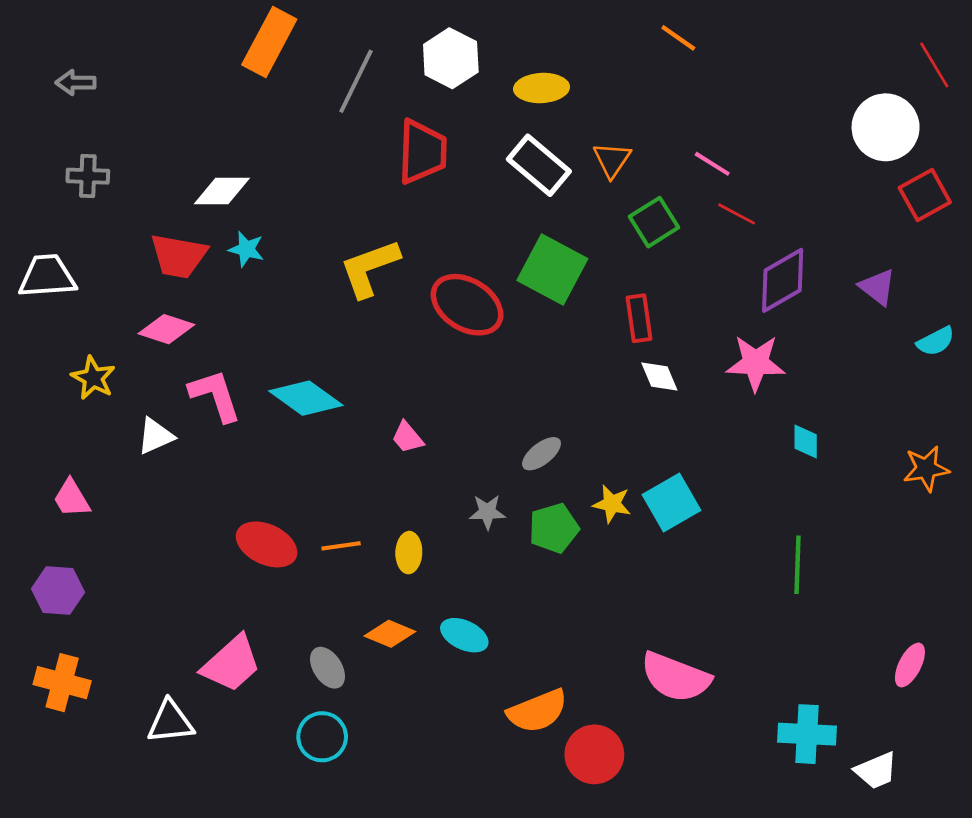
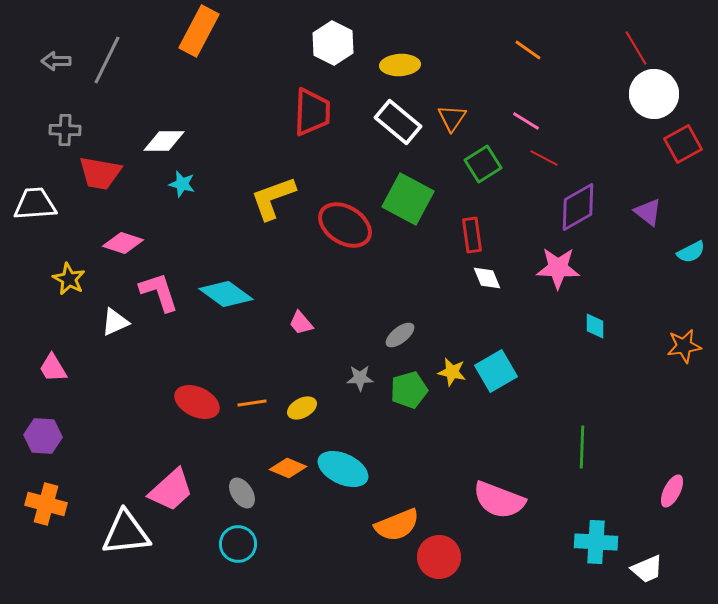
orange line: (678, 38) -> (528, 50), moved
red line: (934, 65) -> (636, 48), moved
gray line: (356, 81) -> (107, 60), moved
red trapezoid: (179, 256) -> (100, 173), moved
yellow ellipse: (409, 553) -> (302, 408), turned 60
green line: (798, 565) -> (582, 447), moved
cyan ellipse: (464, 635) -> (343, 469), size x1.4
white triangle: (170, 722) -> (126, 533), size x1.4

